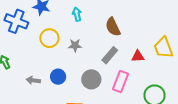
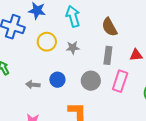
cyan arrow: (77, 14) -> (73, 16), size x1.5
gray rectangle: (110, 55) -> (108, 55), turned -30

